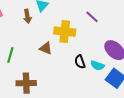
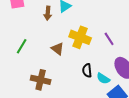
purple line: (92, 17) -> (109, 39), moved
brown cross: (26, 83) -> (41, 80), moved

